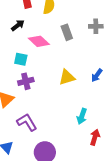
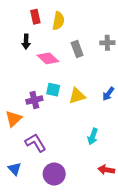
black arrow: (18, 25) -> (26, 42), turned 128
cyan square: (21, 59) -> (53, 90), moved
red arrow: (95, 137) -> (106, 170), moved, turned -98

